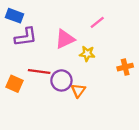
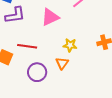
yellow star: (87, 54) -> (70, 45), moved
purple circle: (61, 80) -> (37, 72), moved

